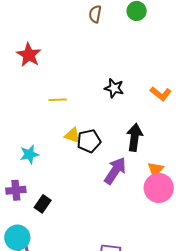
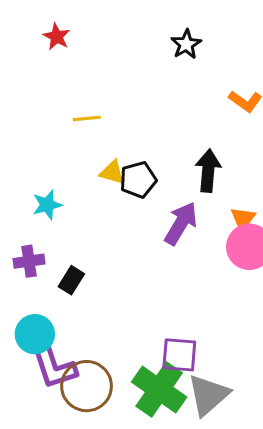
red star: (29, 55) -> (57, 37), moved, size x0.7
black star: (114, 88) -> (186, 44), moved, turned 30

